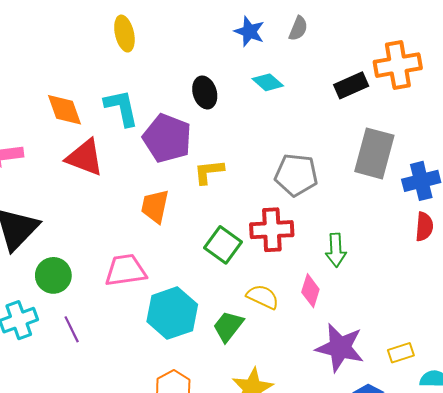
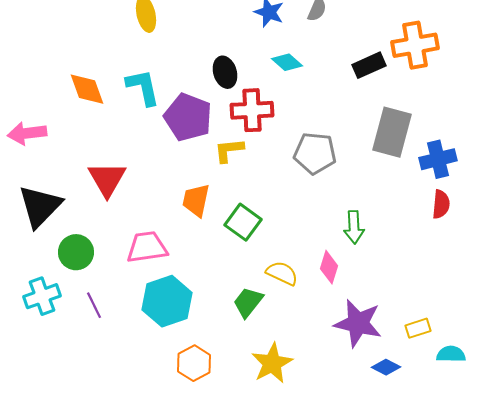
red triangle: (85, 158) -> (107, 179), moved, turned 39
orange trapezoid: (155, 206) -> (196, 200), moved
red cross: (272, 230) -> (252, 110), moved
cyan hexagon: (172, 313) -> (167, 301), moved

